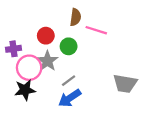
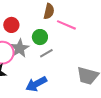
red circle: (46, 36) -> (11, 25), moved
gray line: (69, 81) -> (46, 53), moved

